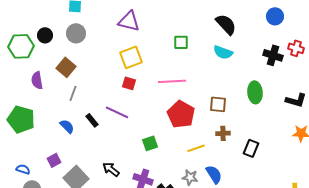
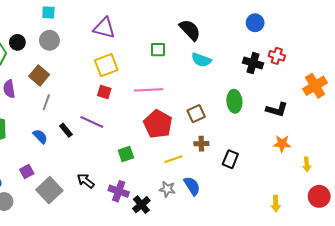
black semicircle: (226, 24) -> (190, 30), moved
brown square: (218, 104) -> (196, 114), turned -30

